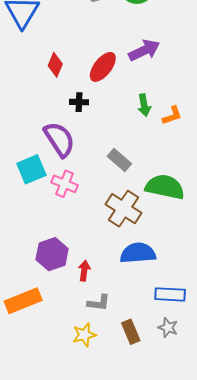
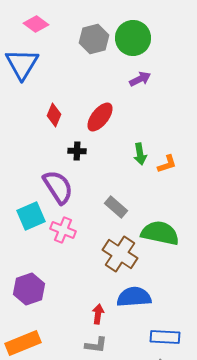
purple arrow: (144, 50) -> (140, 79), moved, size x0.7
purple hexagon: (52, 254) -> (29, 289), moved
red arrow: (84, 271) -> (98, 314), moved

